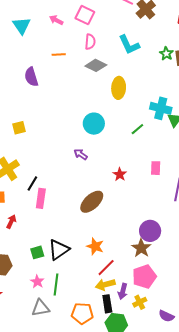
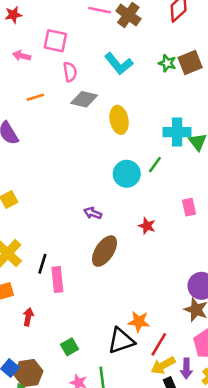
cyan circle: (94, 124) -> (127, 174), moved
brown ellipse: (92, 202) -> (104, 251), moved
black triangle: (59, 250) -> (121, 341), moved, turned 30

